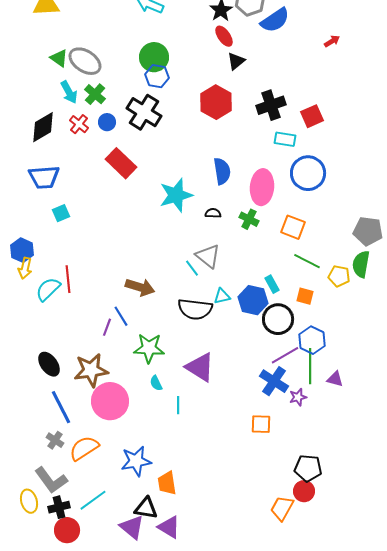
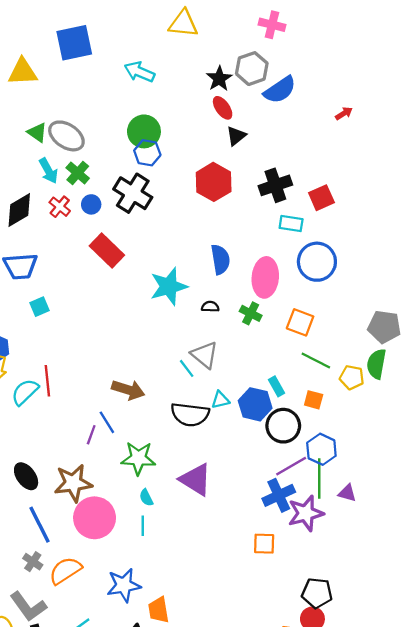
blue cross: (274, 381) -> (279, 495), turned 32
purple star: (298, 397) -> (306, 513), size x1.8
cyan line: (178, 405) -> (143, 526), moved

